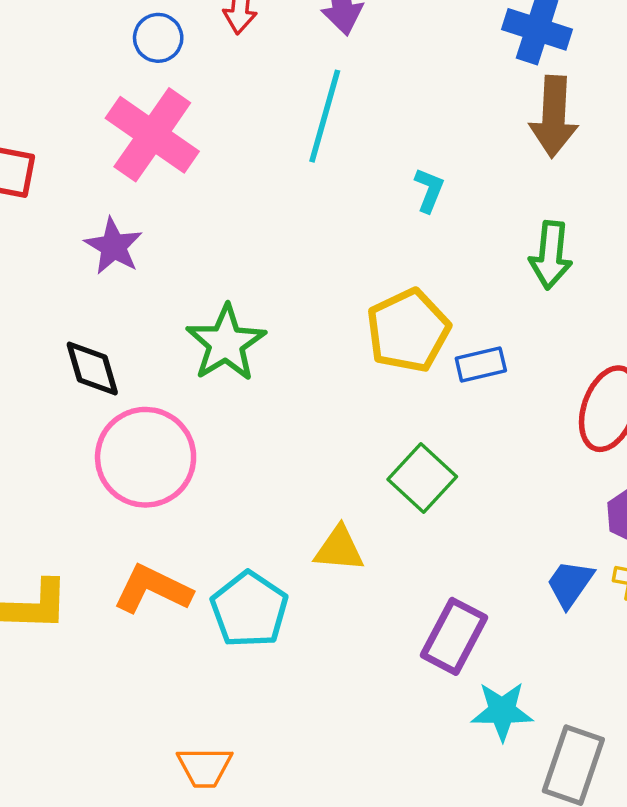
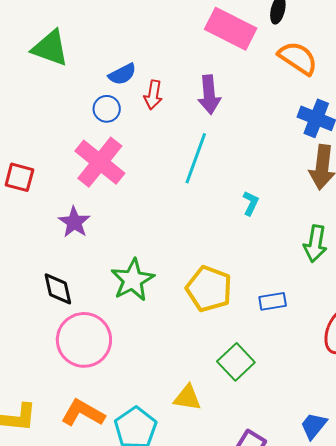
yellow pentagon: (408, 331) -> (209, 289), moved, turned -30

